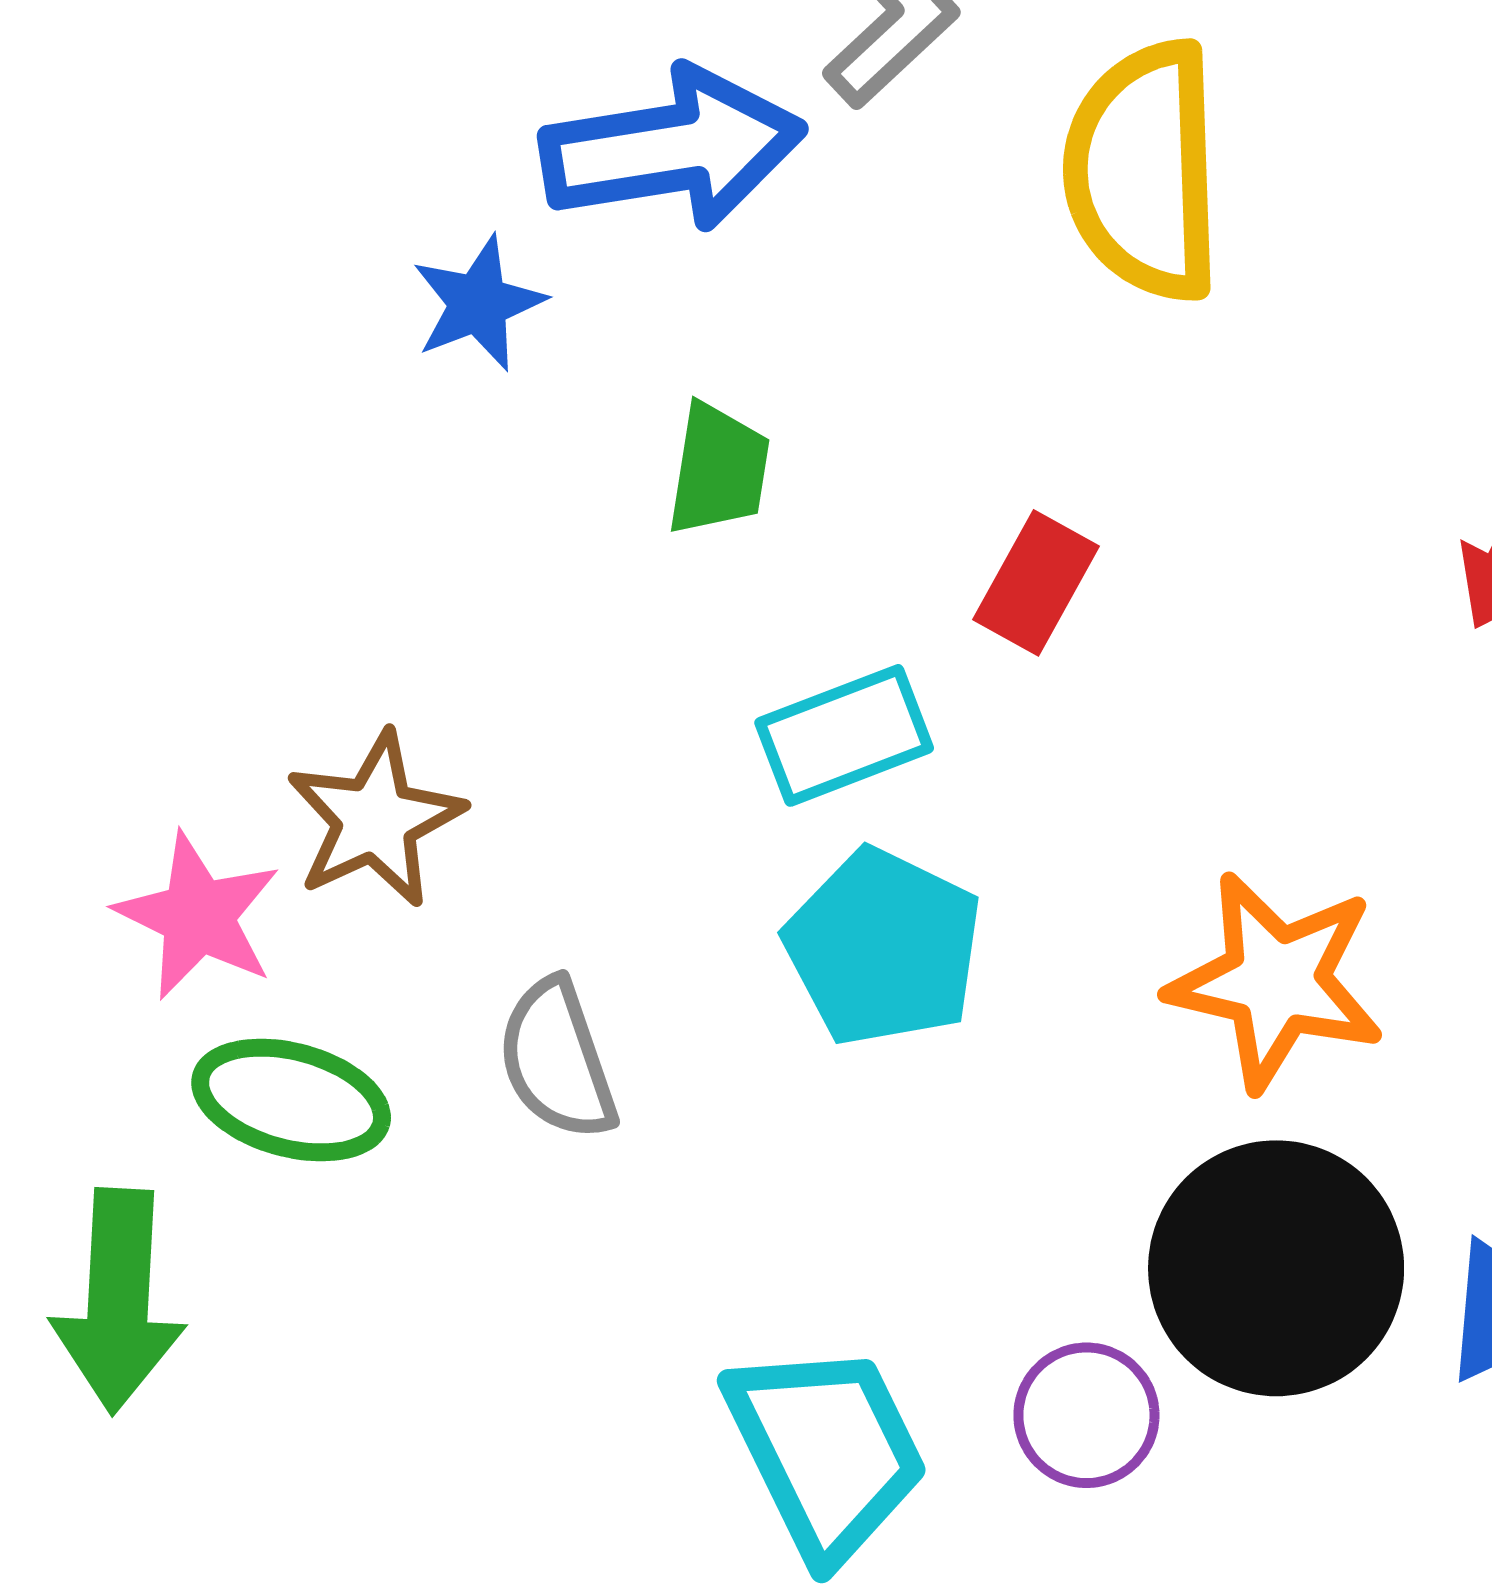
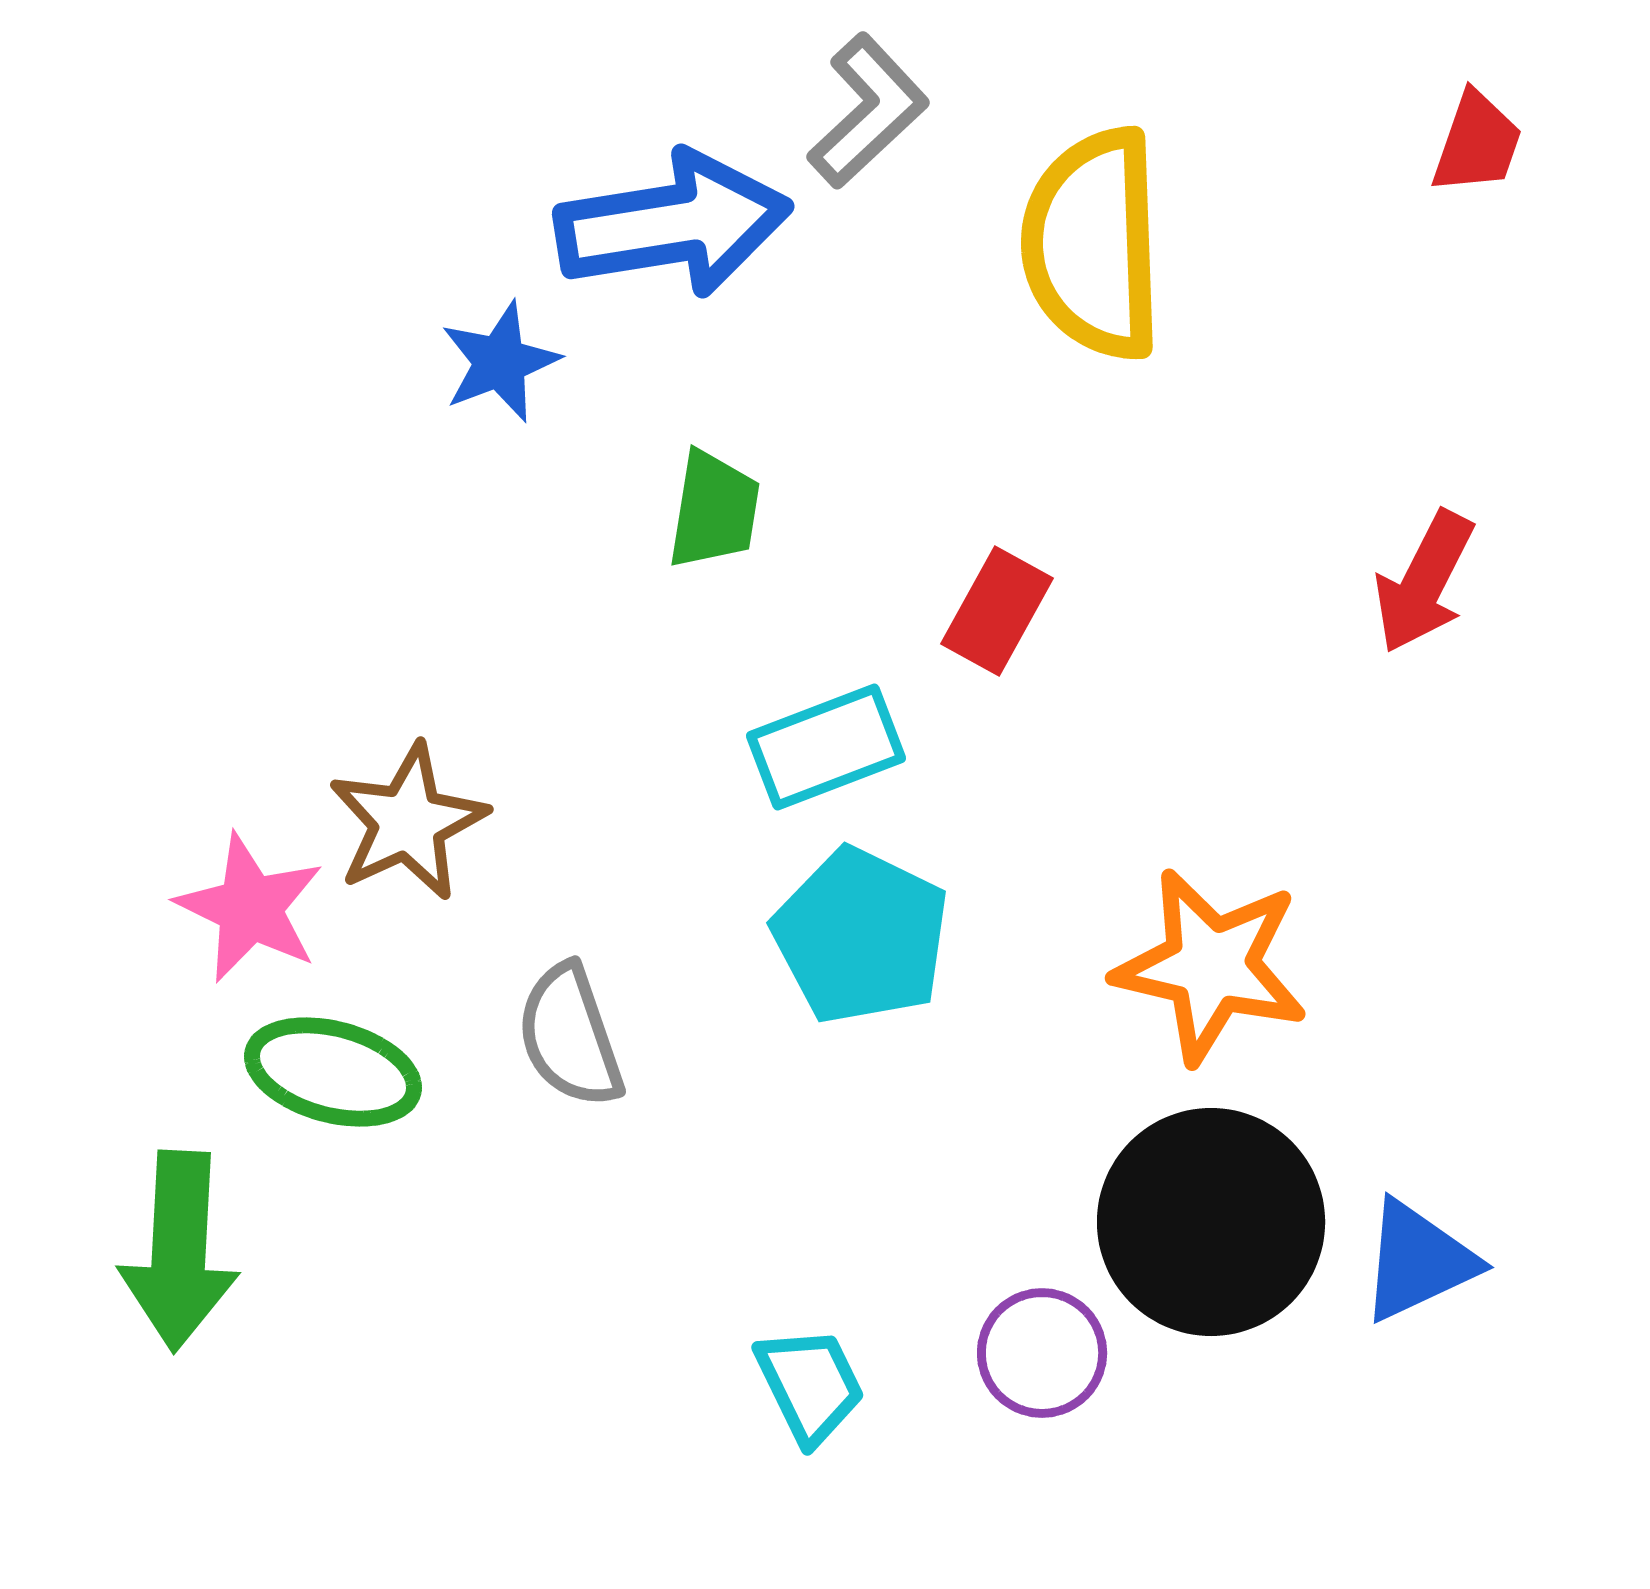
cyan trapezoid: (826, 1451) -> (810, 1385), size x0.6

